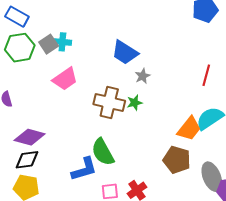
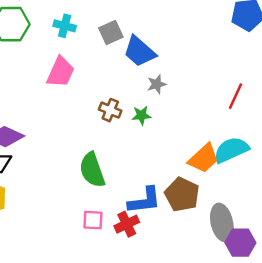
gray square: (49, 44) -> (111, 32), moved
pink trapezoid: (65, 79) -> (60, 72), turned -40
brown cross: (109, 103) -> (110, 110), size x0.6
blue L-shape: (84, 169) -> (144, 200), moved

